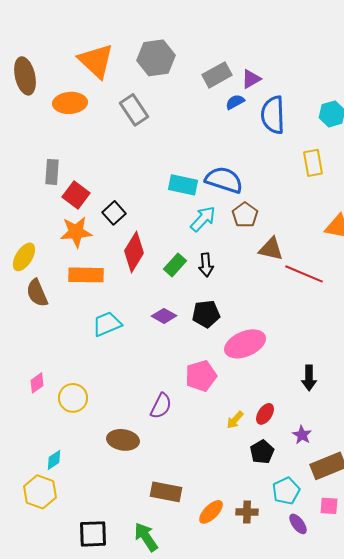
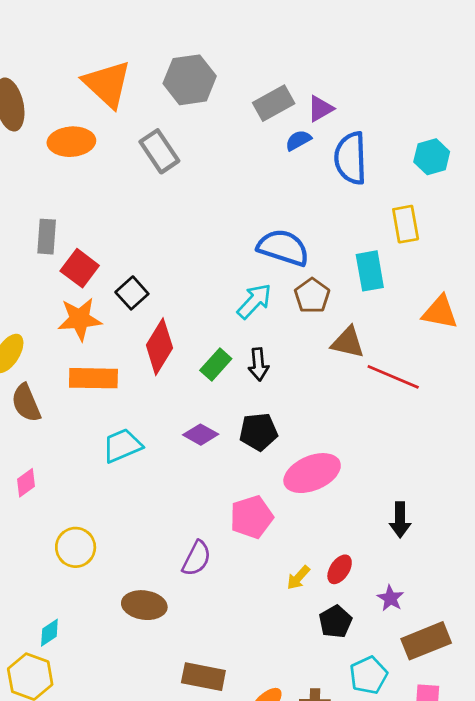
cyan rectangle: (183, 185) -> (370, 271), moved, turned 68
pink diamond: (37, 383) -> (26, 483), moved

